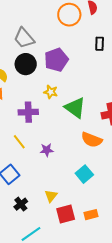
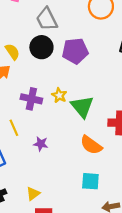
yellow star: (51, 92) -> (59, 95), moved
cyan square: (84, 174) -> (90, 181), moved, turned 30

